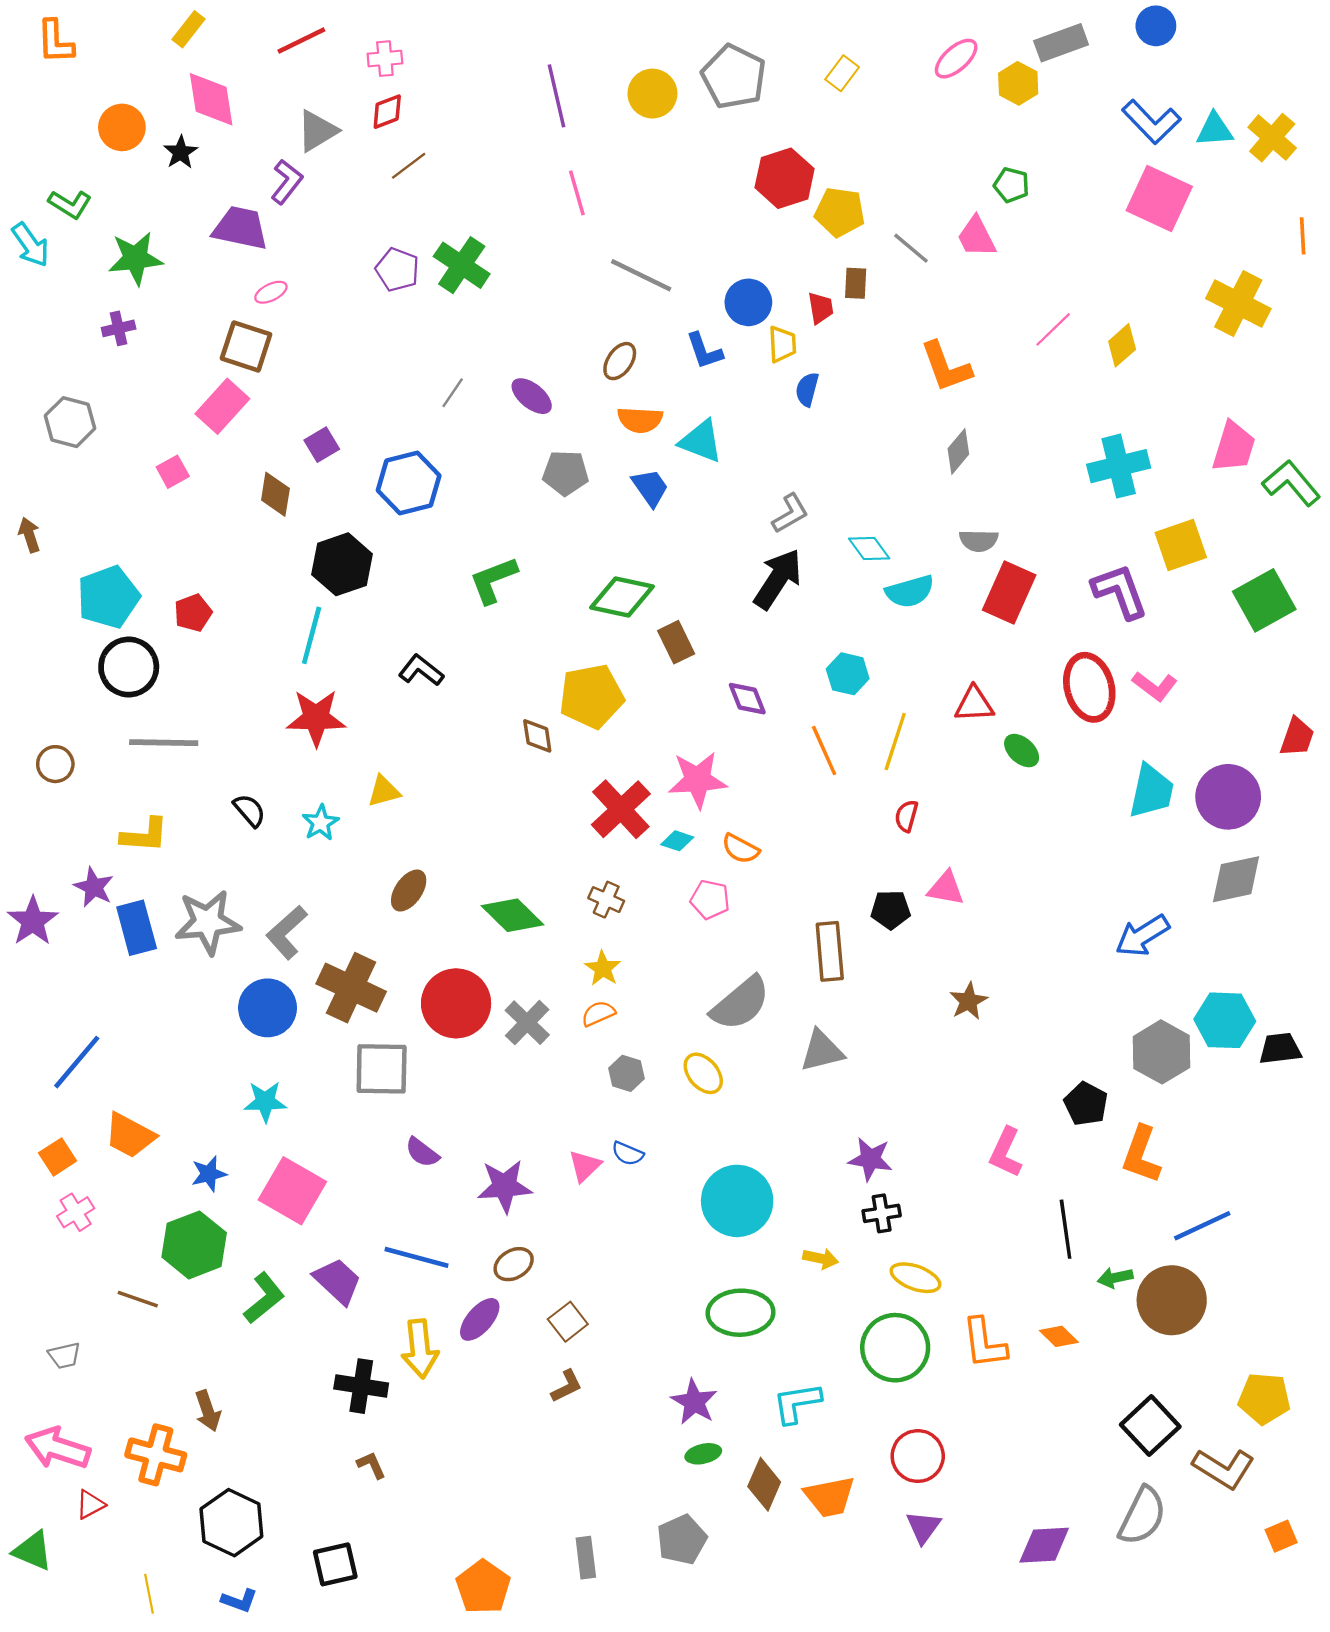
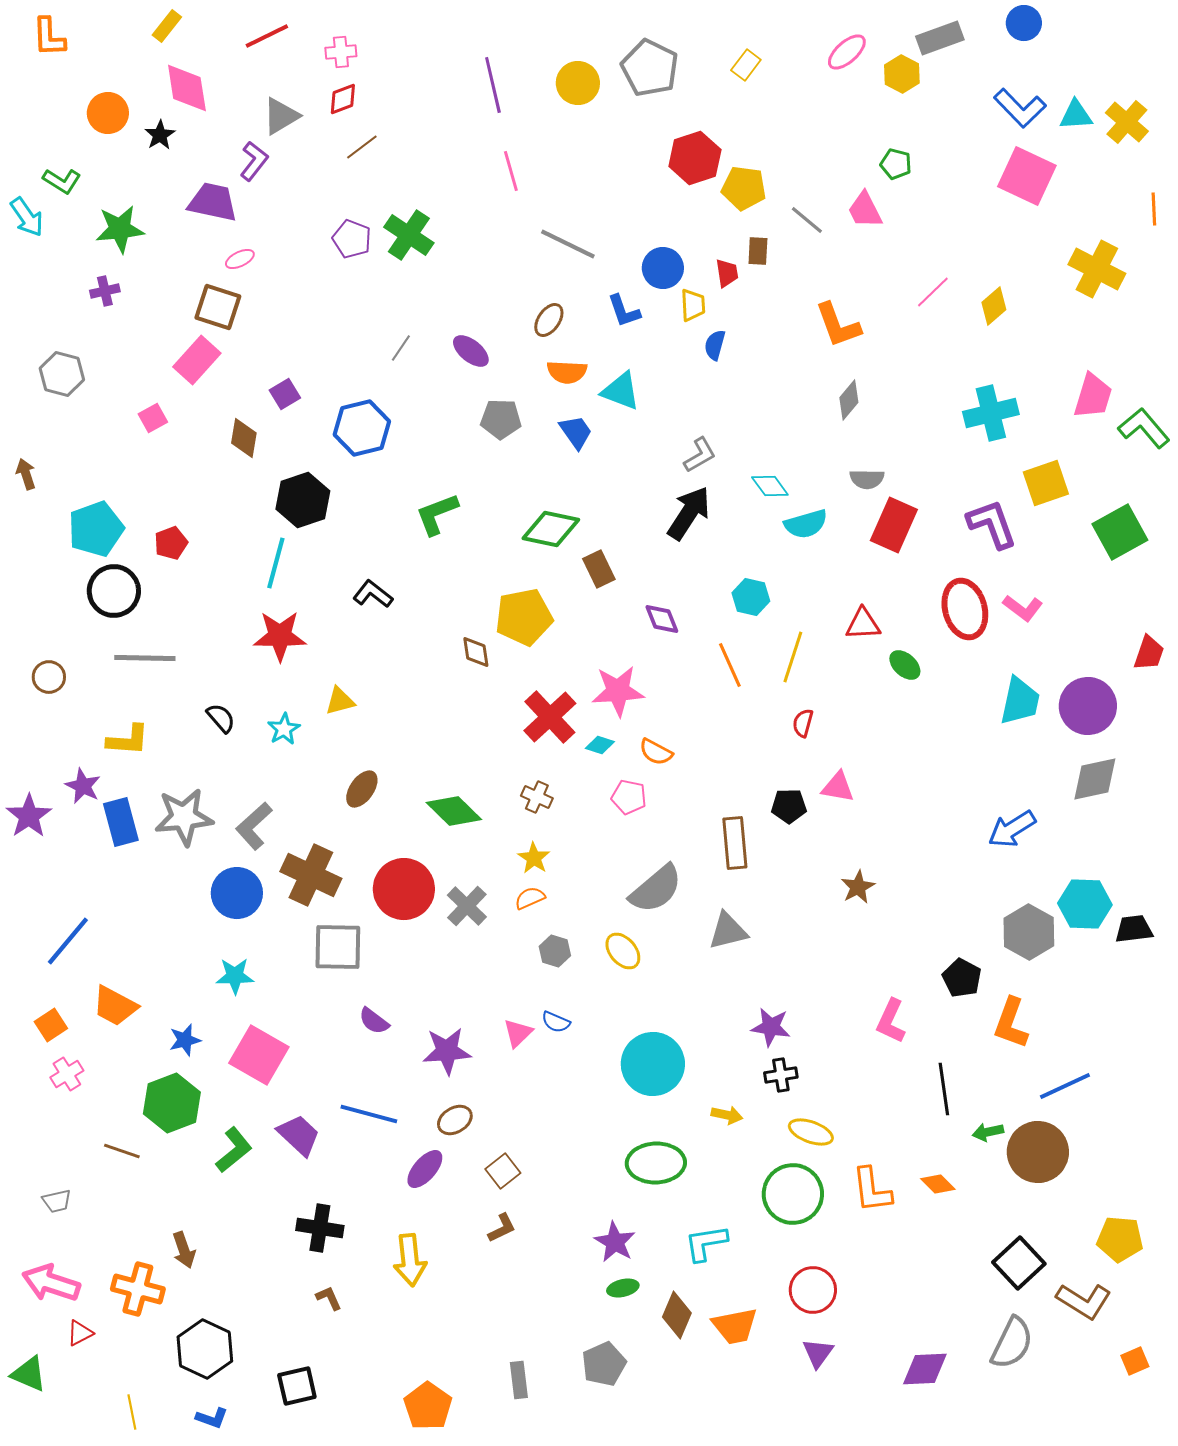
yellow arrow: (420, 1349) -> (410, 1260), moved

